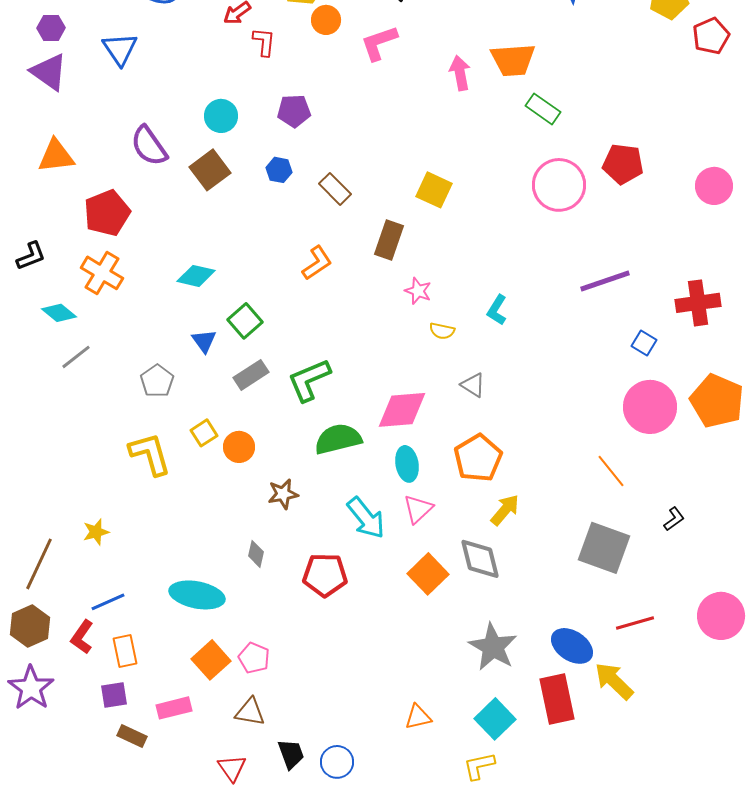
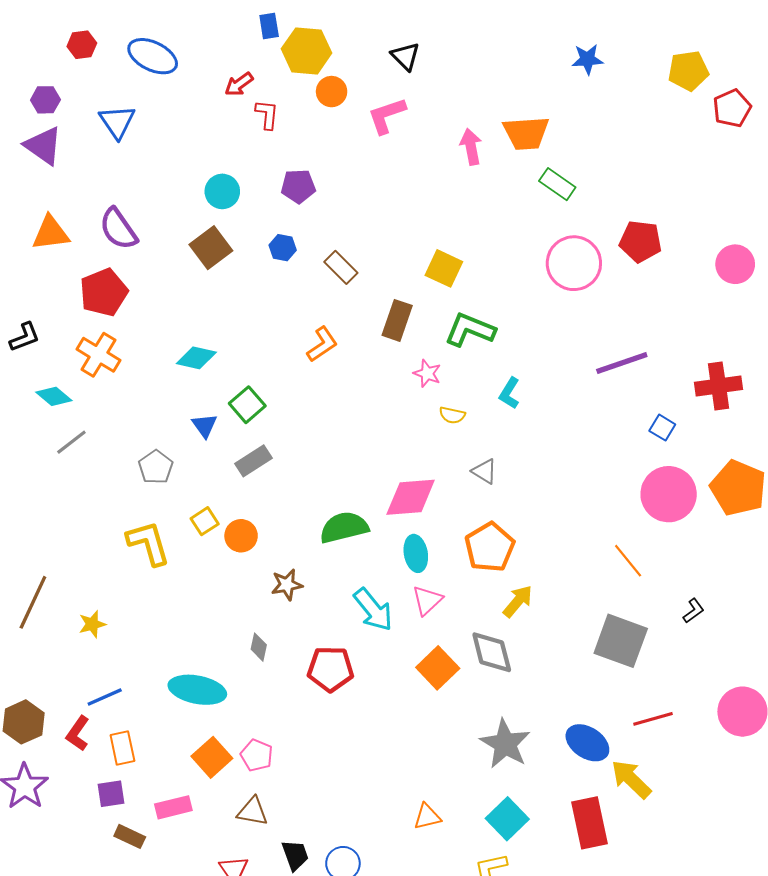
purple semicircle: (149, 146) -> (118, 229), moved
green L-shape: (309, 380) -> (470, 330), moved, turned 45
brown line: (39, 564) -> (33, 602), moved
red rectangle: (557, 699) -> (590, 823), moved

